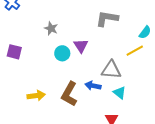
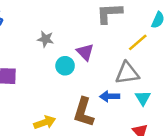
yellow line: (135, 51) -> (138, 42), moved
cyan triangle: (120, 93) -> (143, 98), turned 32

